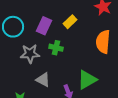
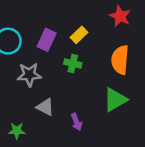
green cross: (56, 48) -> (73, 63), moved
green triangle: (87, 80) -> (115, 100), moved

